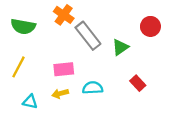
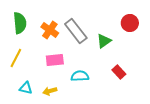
orange cross: (64, 15) -> (50, 30), moved
green semicircle: (23, 26) -> (20, 23), turned -105
yellow arrow: (60, 94) -> (50, 91), moved

